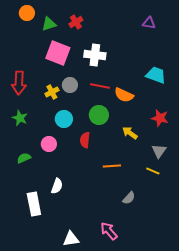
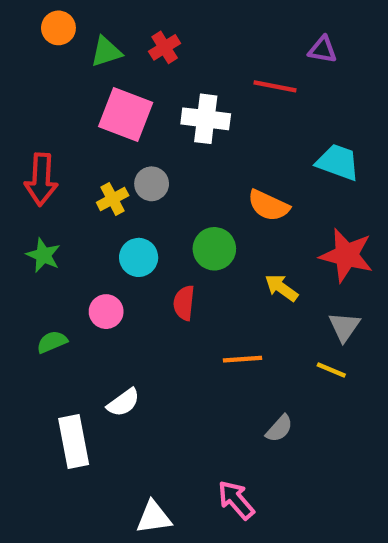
red line: (100, 86) -> (275, 86), moved
red star: (160, 118) -> (346, 255), size x1.4
white semicircle: (57, 186) -> (123, 402), turned 35

